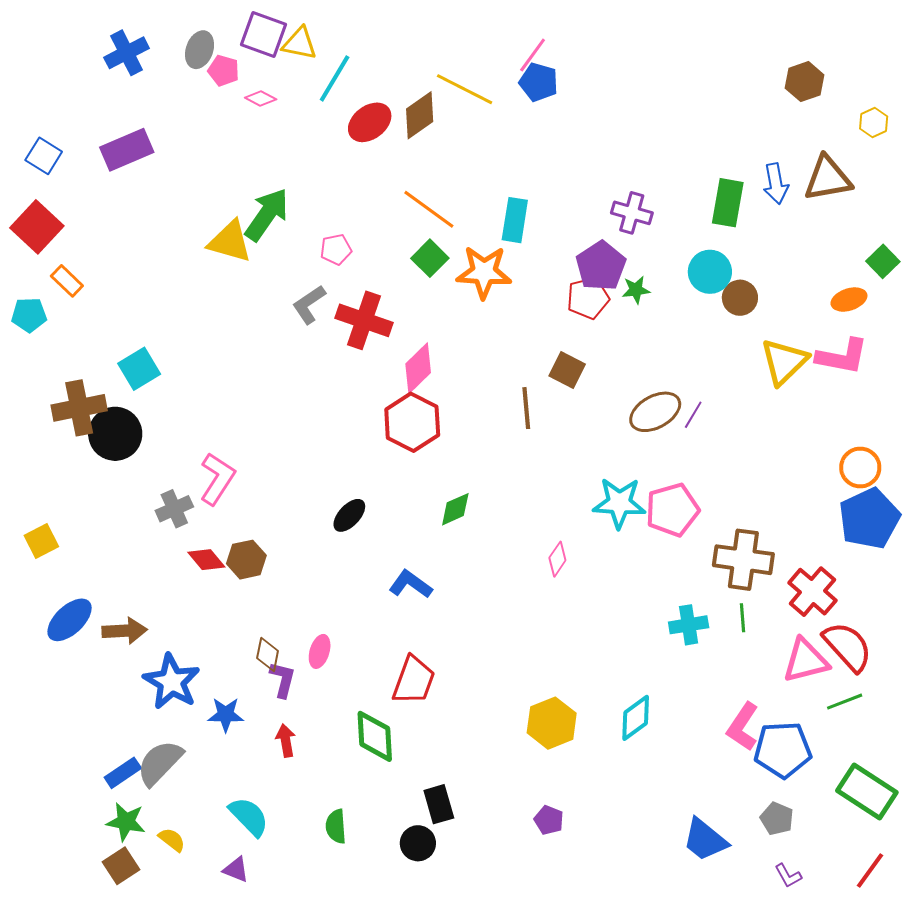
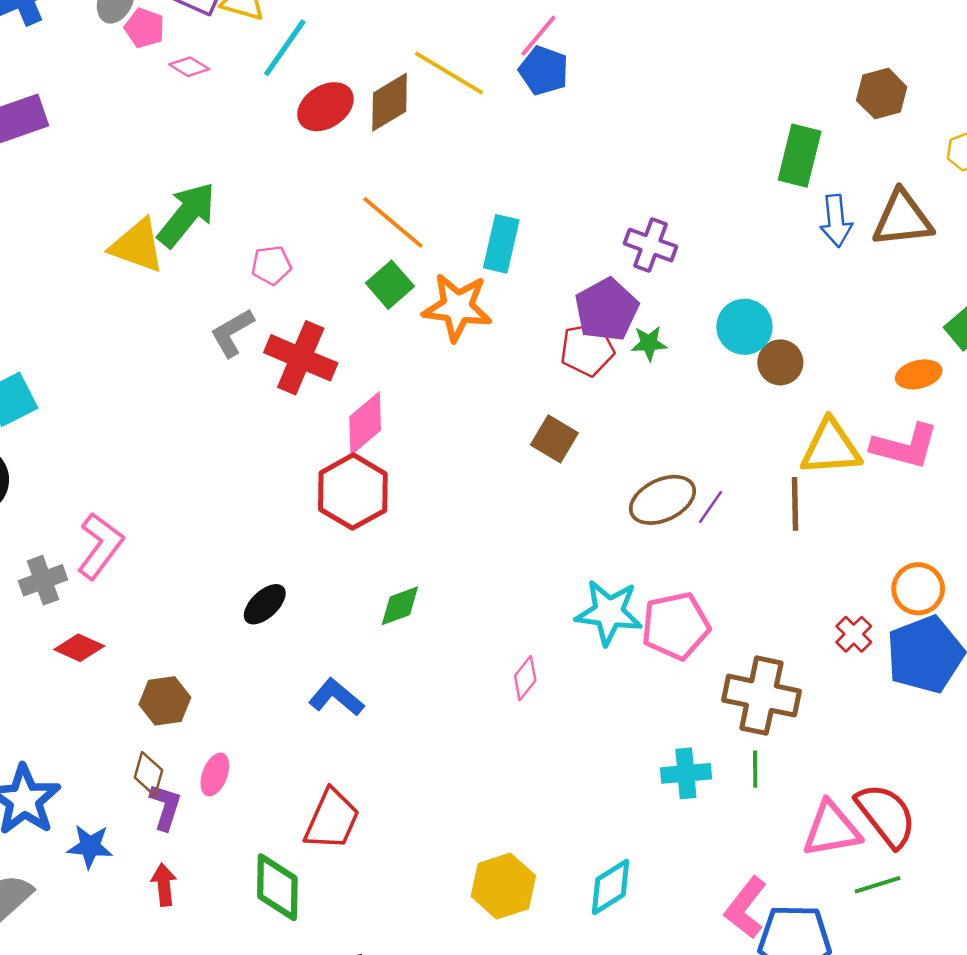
green rectangle: (728, 203) -> (800, 156), moved
yellow triangle: (784, 362) -> (831, 448), turned 36
brown line: (526, 408) -> (795, 504), moved
red diamond: (206, 560) -> (79, 648), turned -30
brown hexagon: (246, 560) -> (165, 701), moved
red cross: (812, 592) -> (854, 634), moved, size x0.6

